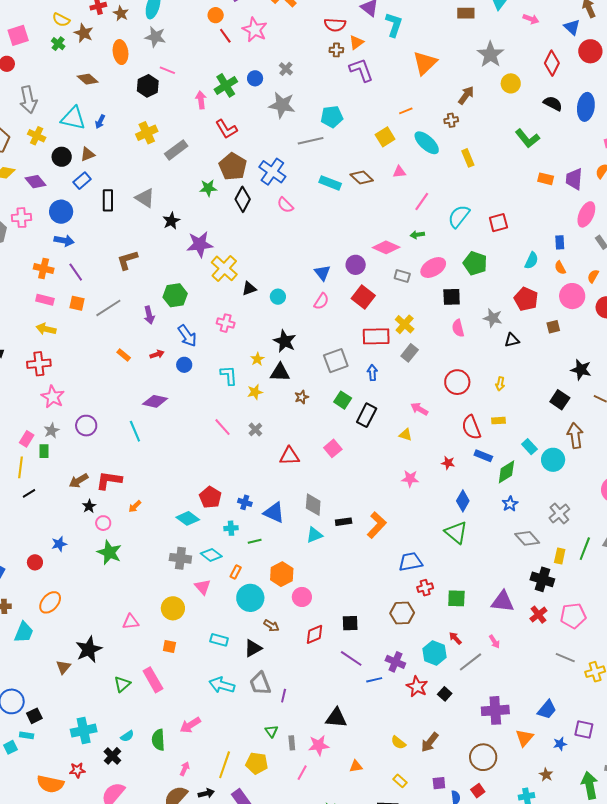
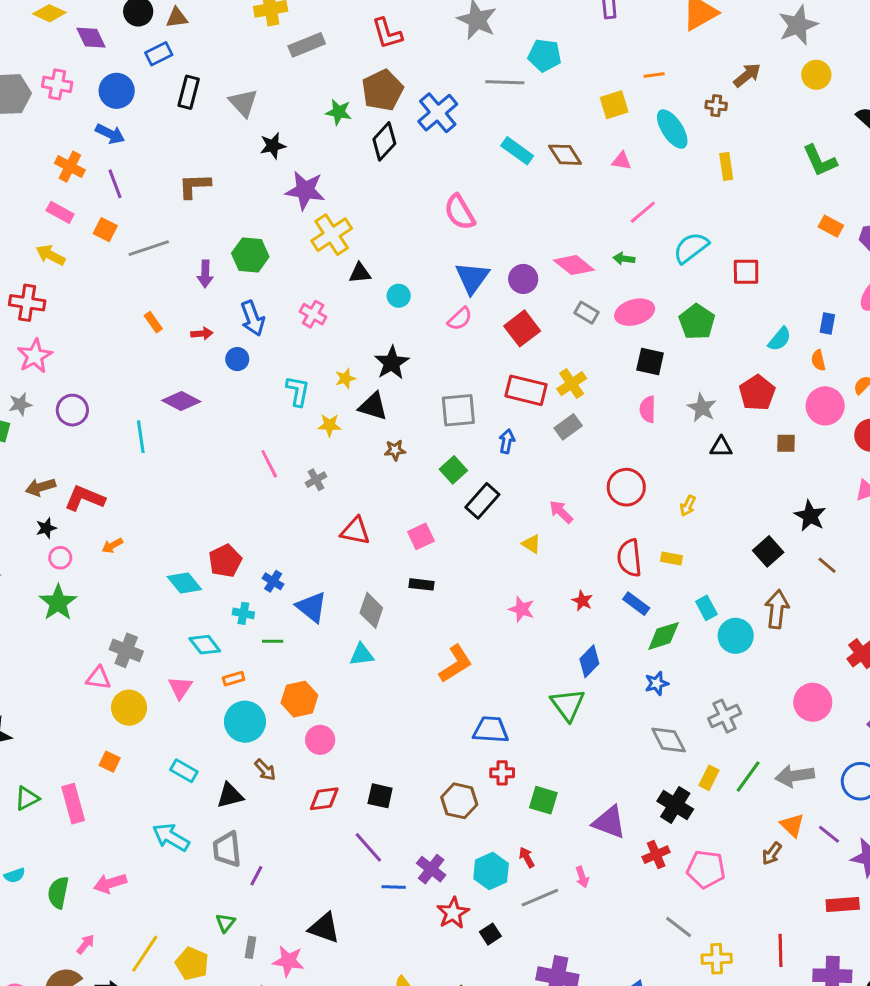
pink semicircle: (285, 205) -> (460, 212), moved, size x1.4
blue triangle: (322, 273) -> (472, 278), size x1.4
black rectangle: (344, 522) -> (421, 584), moved
gray cross: (180, 558) -> (126, 650), moved
orange rectangle: (236, 572) -> (234, 679), turned 32
pink triangle: (131, 622) -> (98, 678), moved

